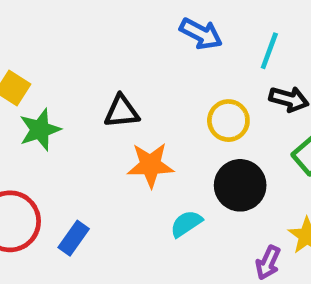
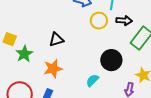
yellow circle: (228, 121) -> (99, 21), moved
orange star: (150, 165) -> (53, 69), moved

